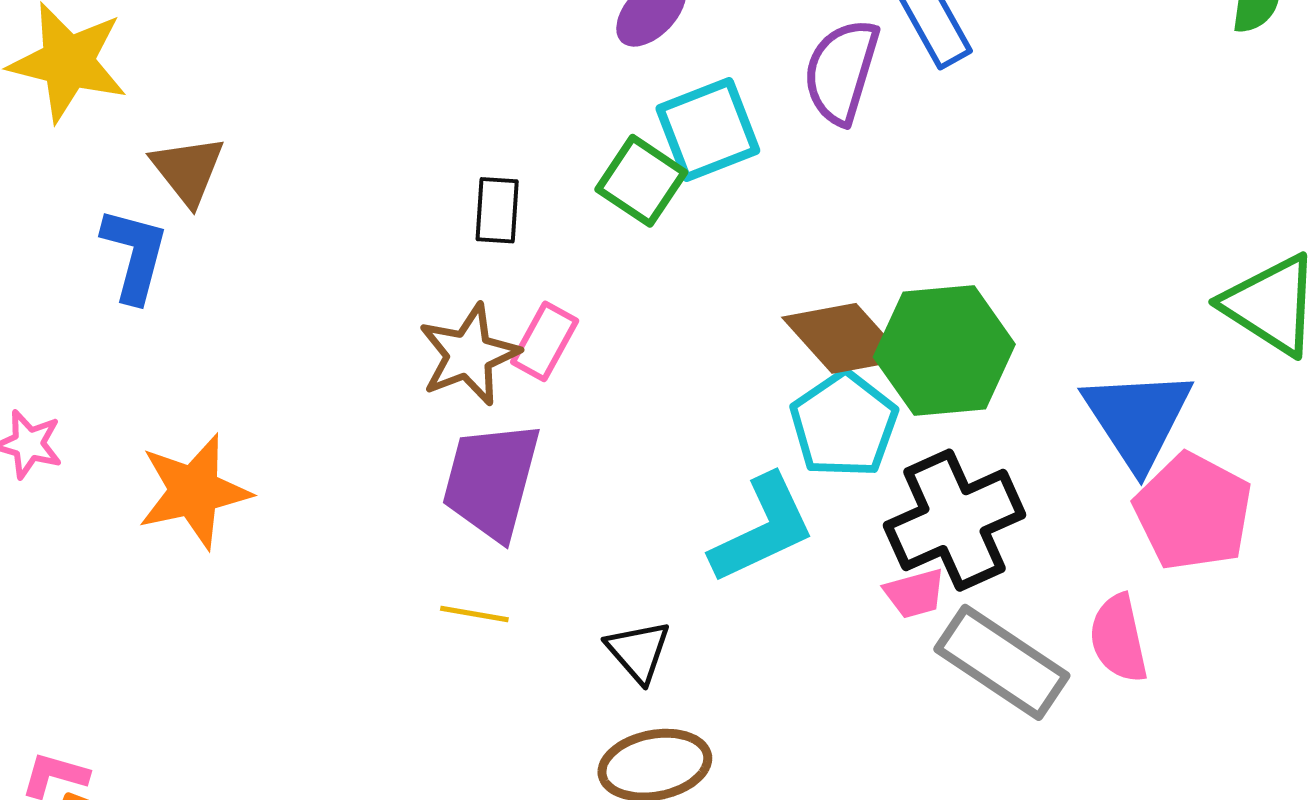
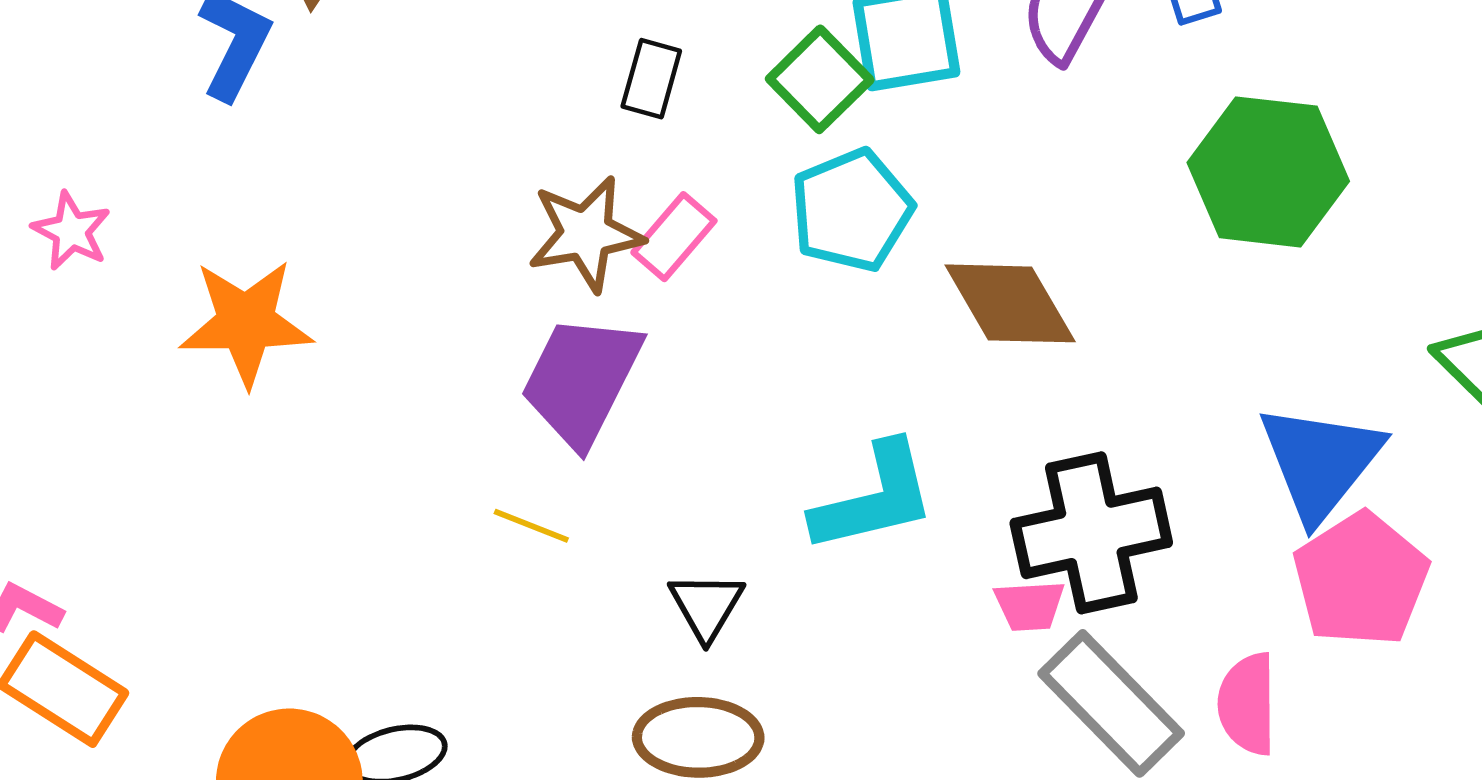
green hexagon: (944, 351) -> (1268, 172), moved
cyan pentagon: (844, 425) -> (852, 210), moved

